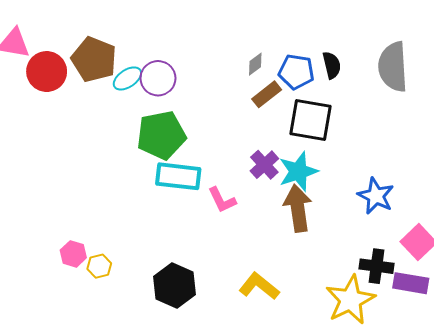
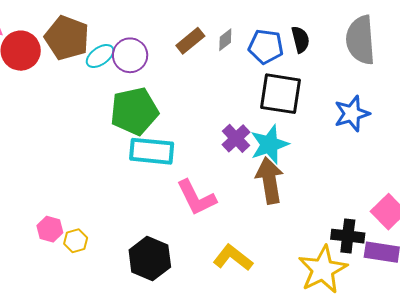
brown rectangle: (267, 94) -> (190, 41), moved
blue star: (376, 196) -> (352, 114), moved, turned 30
pink L-shape: (222, 200) -> (196, 198), moved, size x1.4

